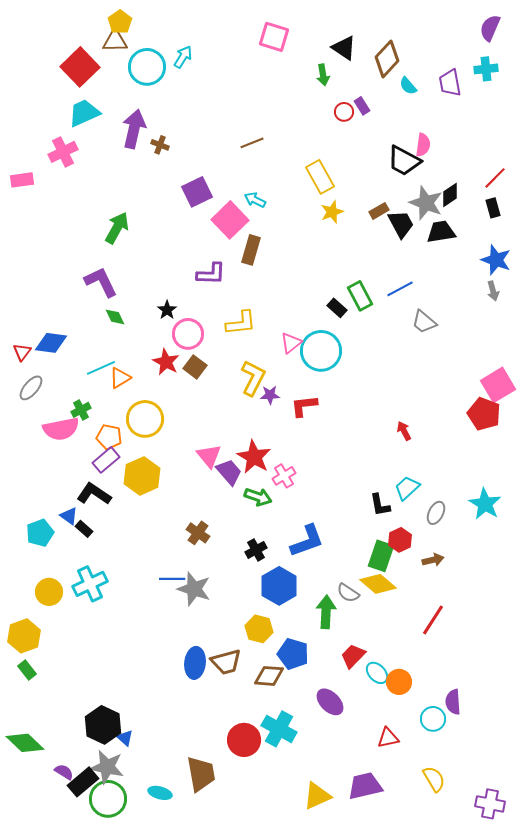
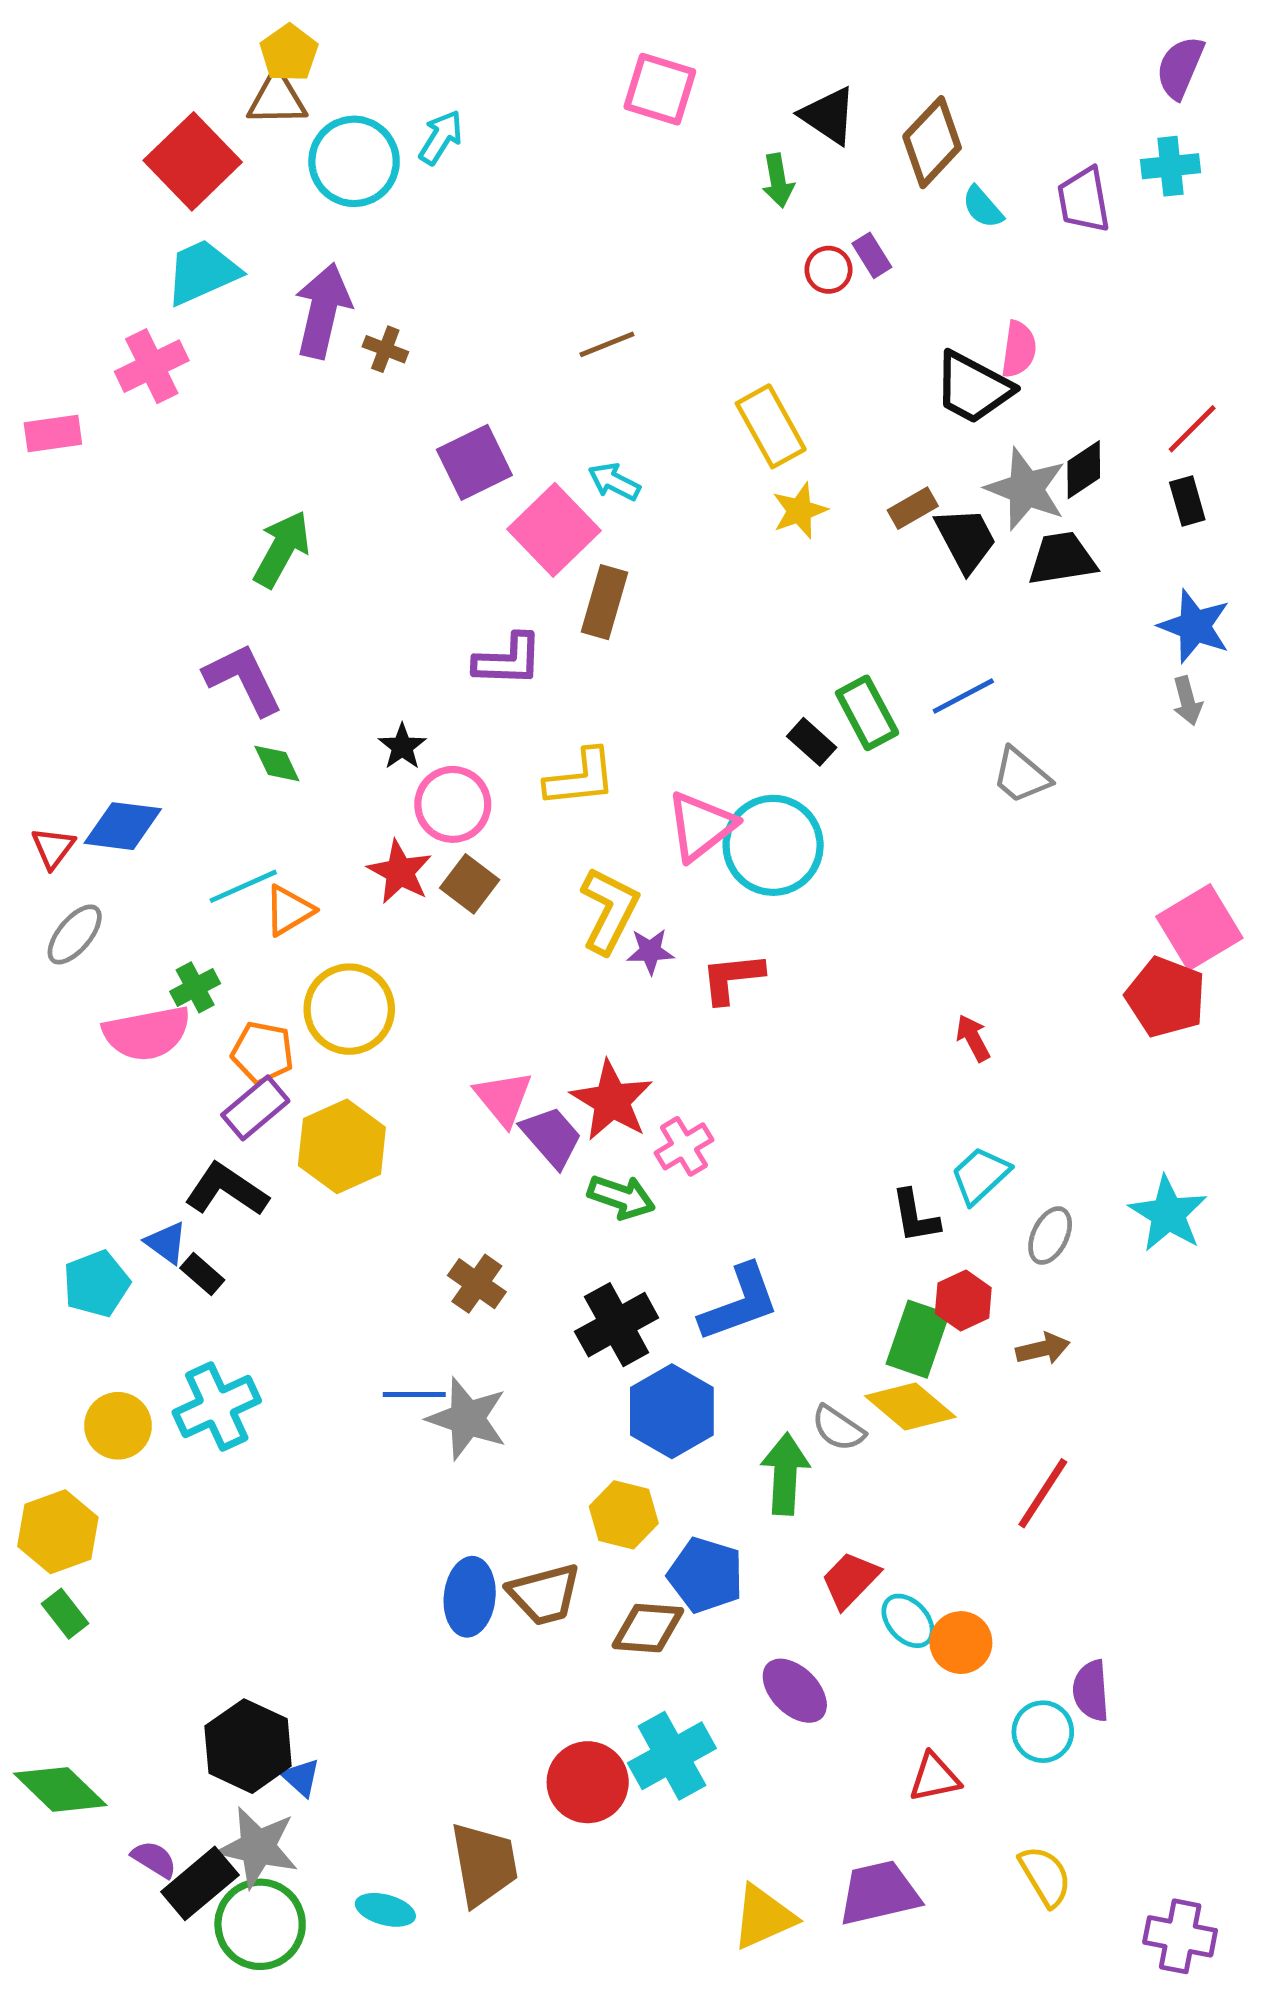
pink triangle: (291, 343) -> (701, 826), size x1.4
black cross: (256, 550) -> (617, 1325), size x1.5
cyan cross: (279, 729) -> (672, 1756), turned 32

